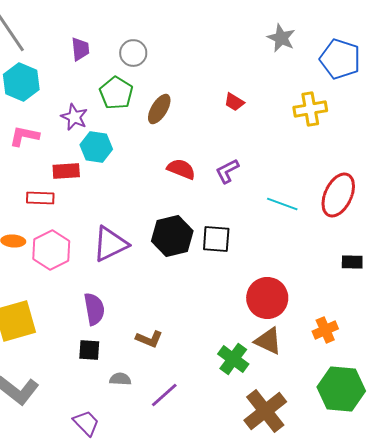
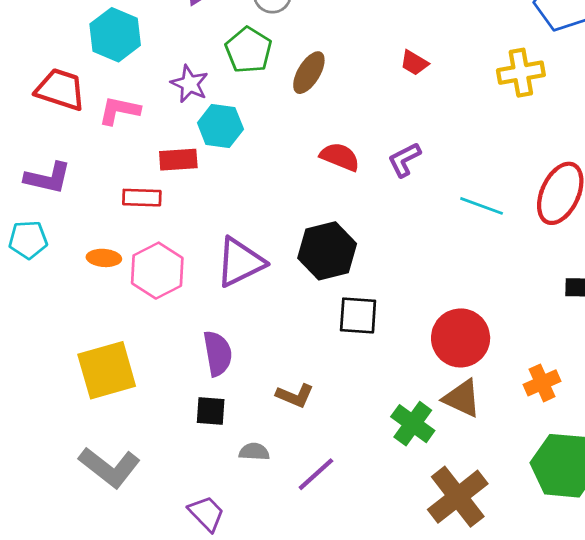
black square: (216, 239) -> (358, 316), moved

